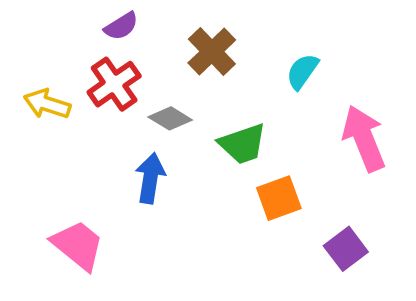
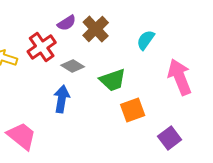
purple semicircle: (121, 26) -> (67, 23), moved

